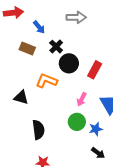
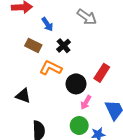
gray arrow: (76, 17) -> (87, 17), turned 30
black circle: (69, 63) -> (76, 84), moved
orange L-shape: (47, 81) -> (51, 68), moved

